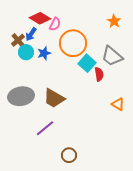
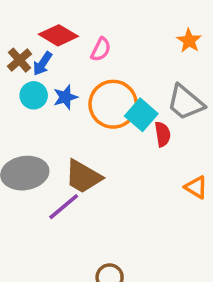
pink semicircle: (55, 24) -> (101, 49), moved
brown cross: (18, 40) -> (20, 60), moved
orange circle: (73, 43) -> (113, 104), moved
purple line: (45, 128) -> (64, 207), moved

